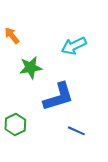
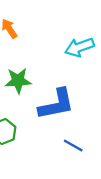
green star: (31, 68) -> (18, 81), moved

